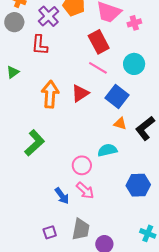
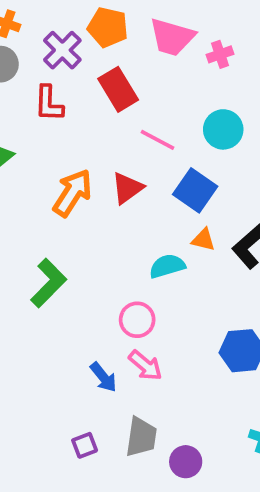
red rectangle: (99, 42) -> (118, 89), moved
orange arrow: (50, 94) -> (72, 193), turned 32
cyan semicircle: (107, 150) -> (167, 266), moved

